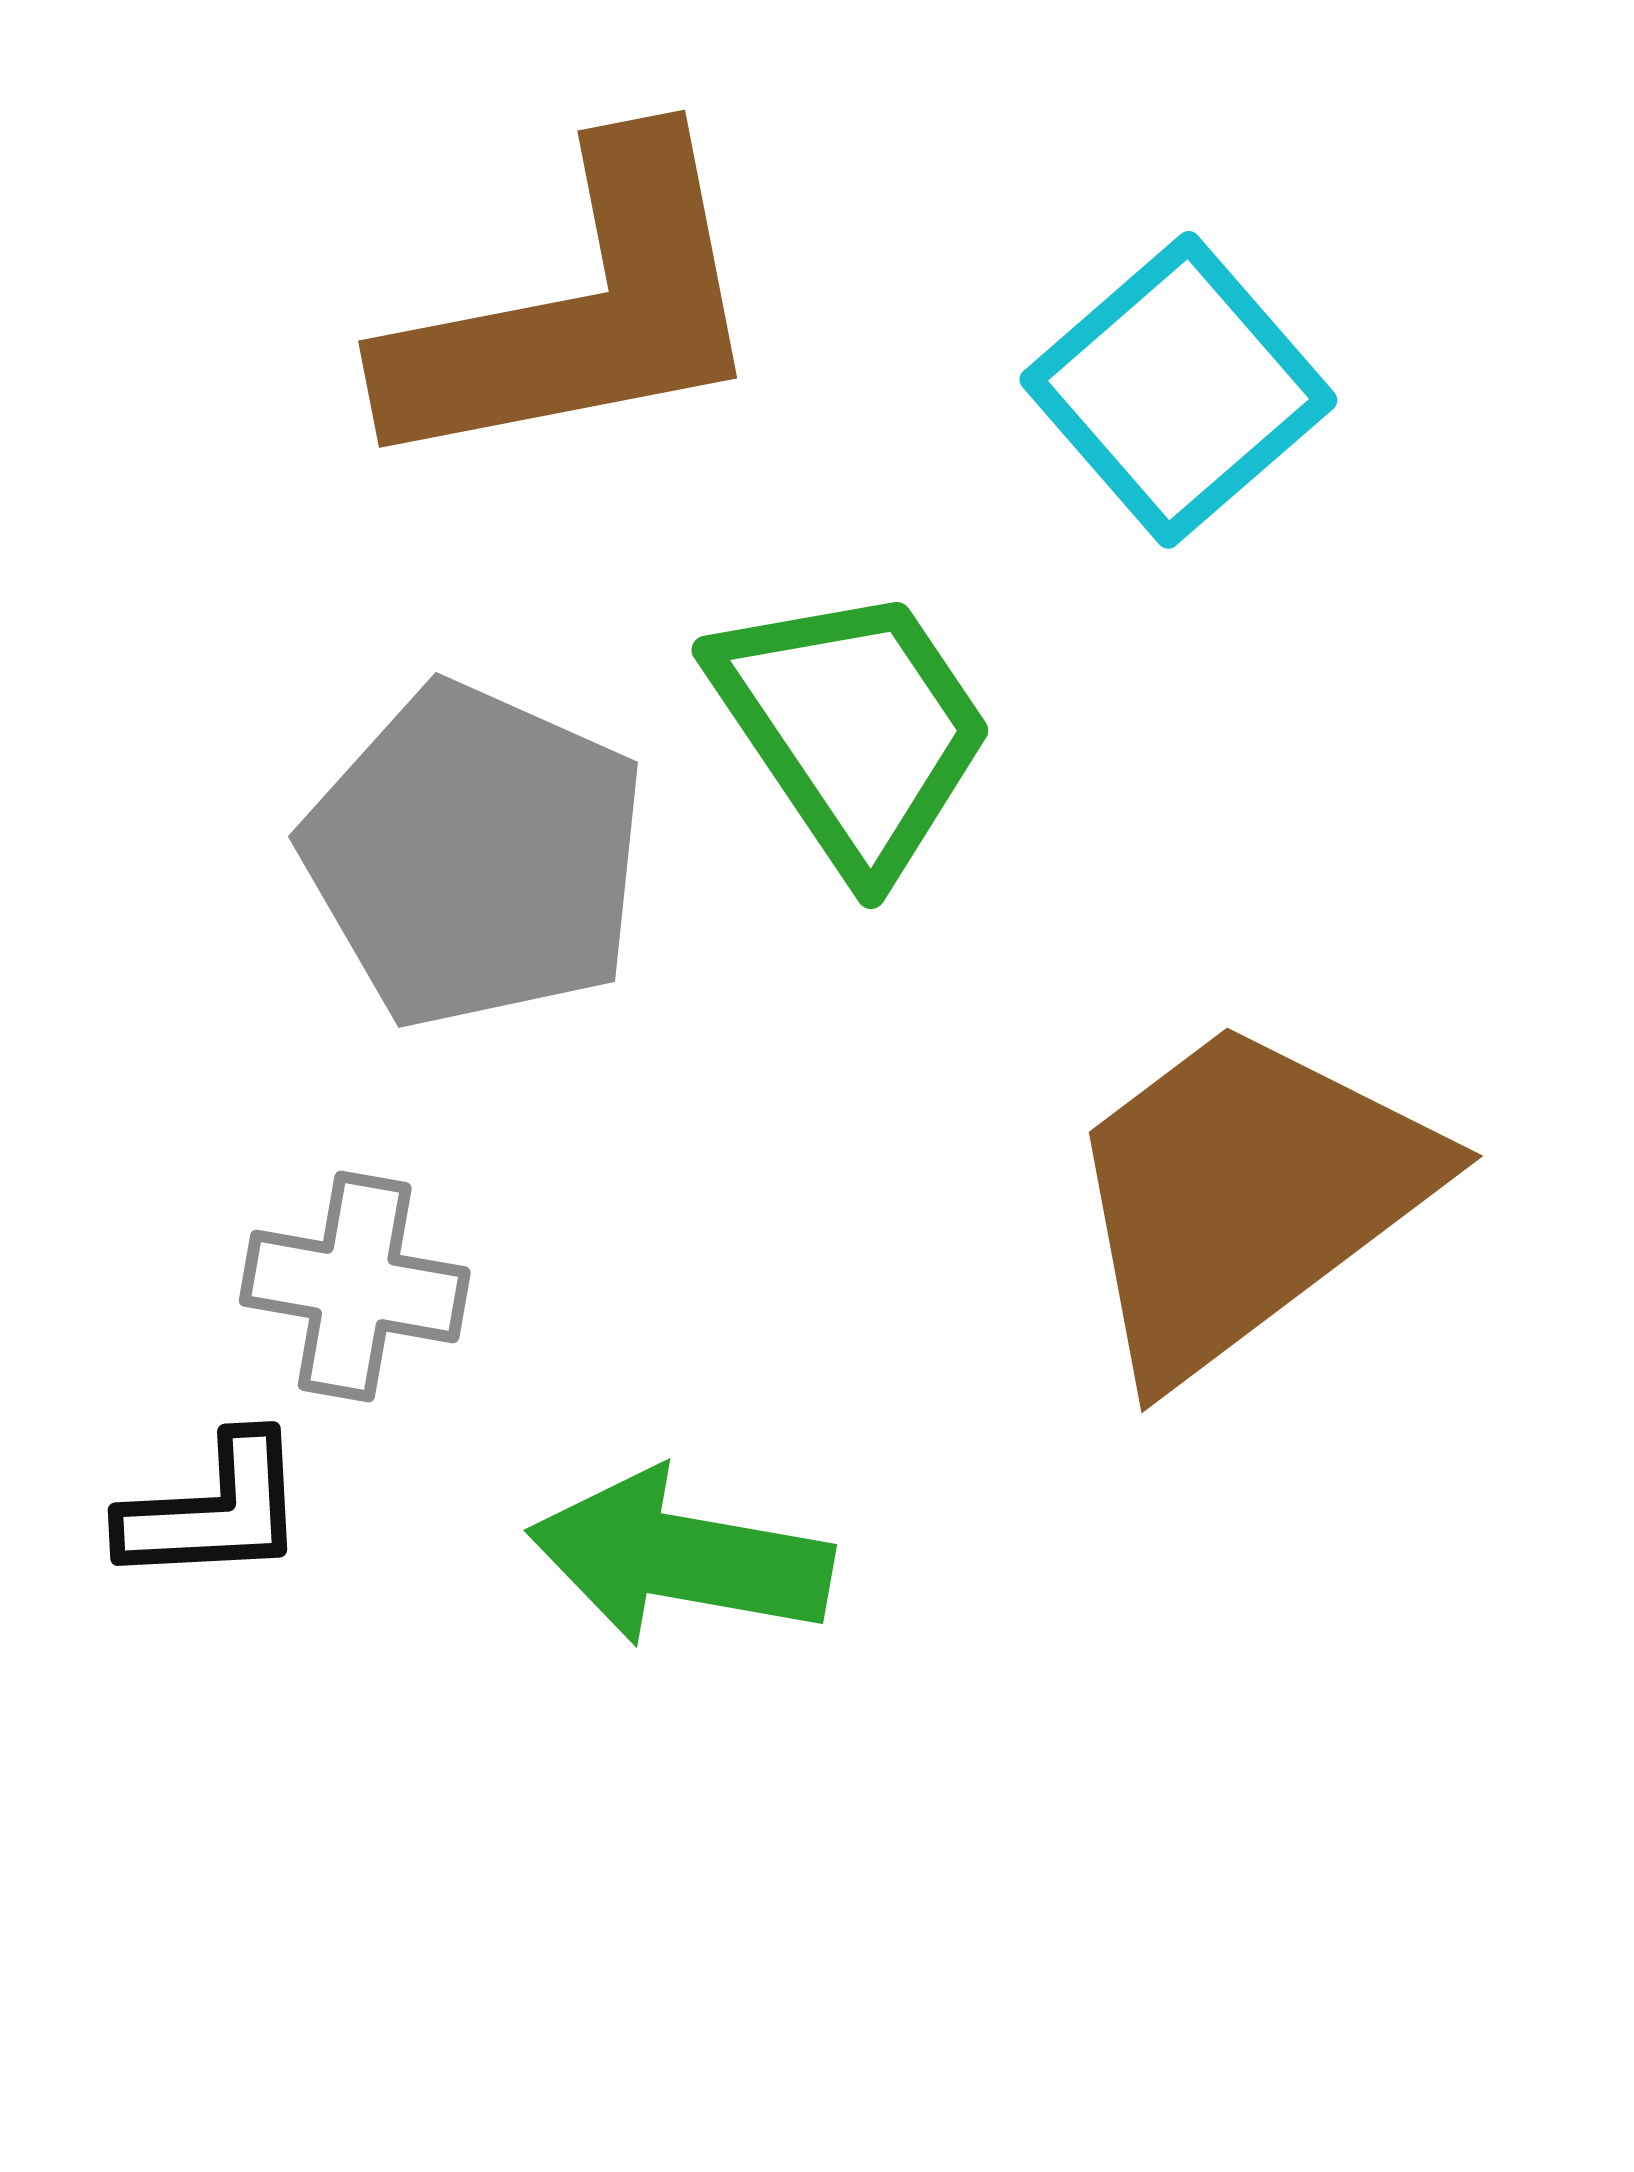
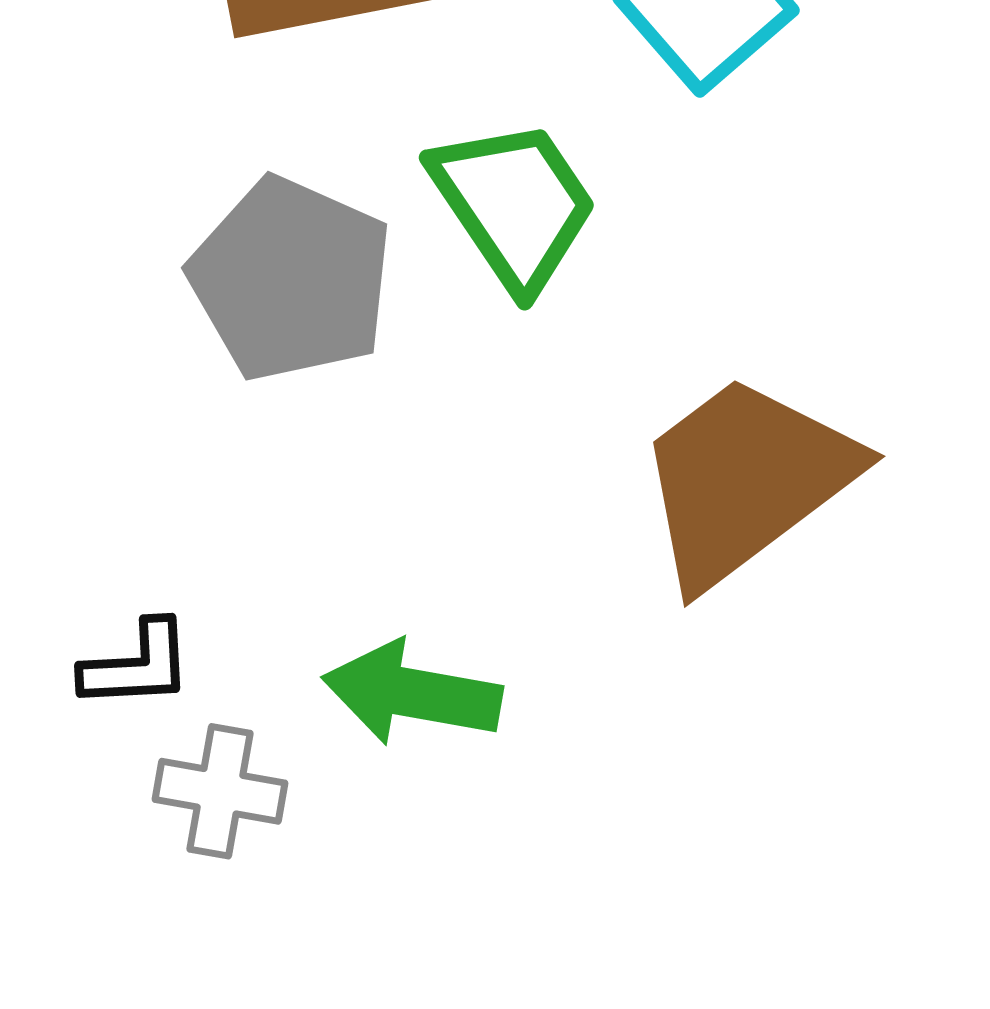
gray cross: (355, 1287) -> (220, 791), moved

